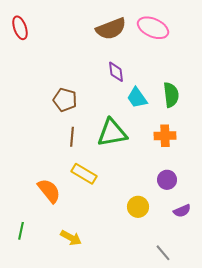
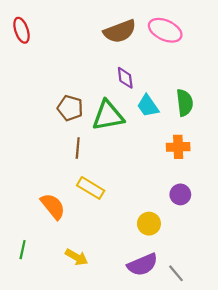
green triangle: (112, 133) -> (108, 116), moved
purple semicircle: (182, 211) -> (142, 265), moved, size x1.6

